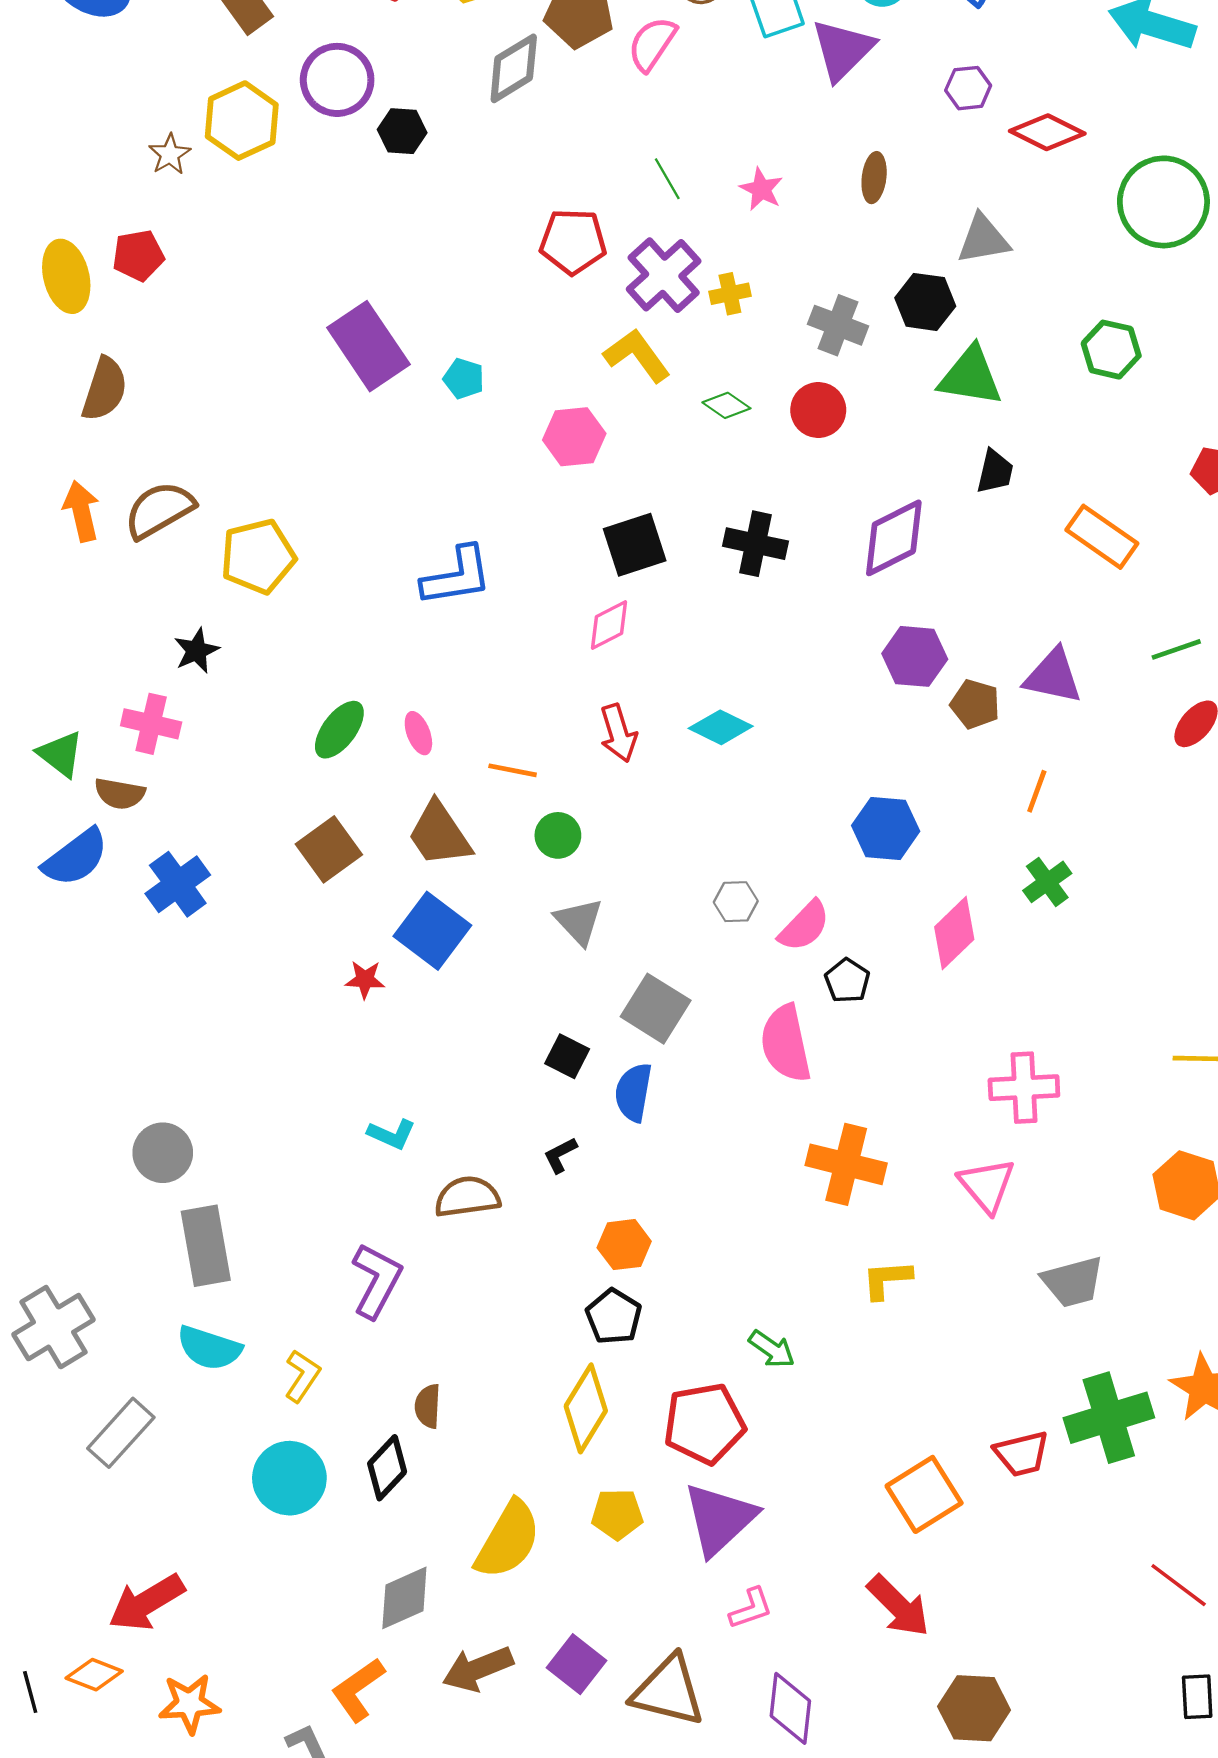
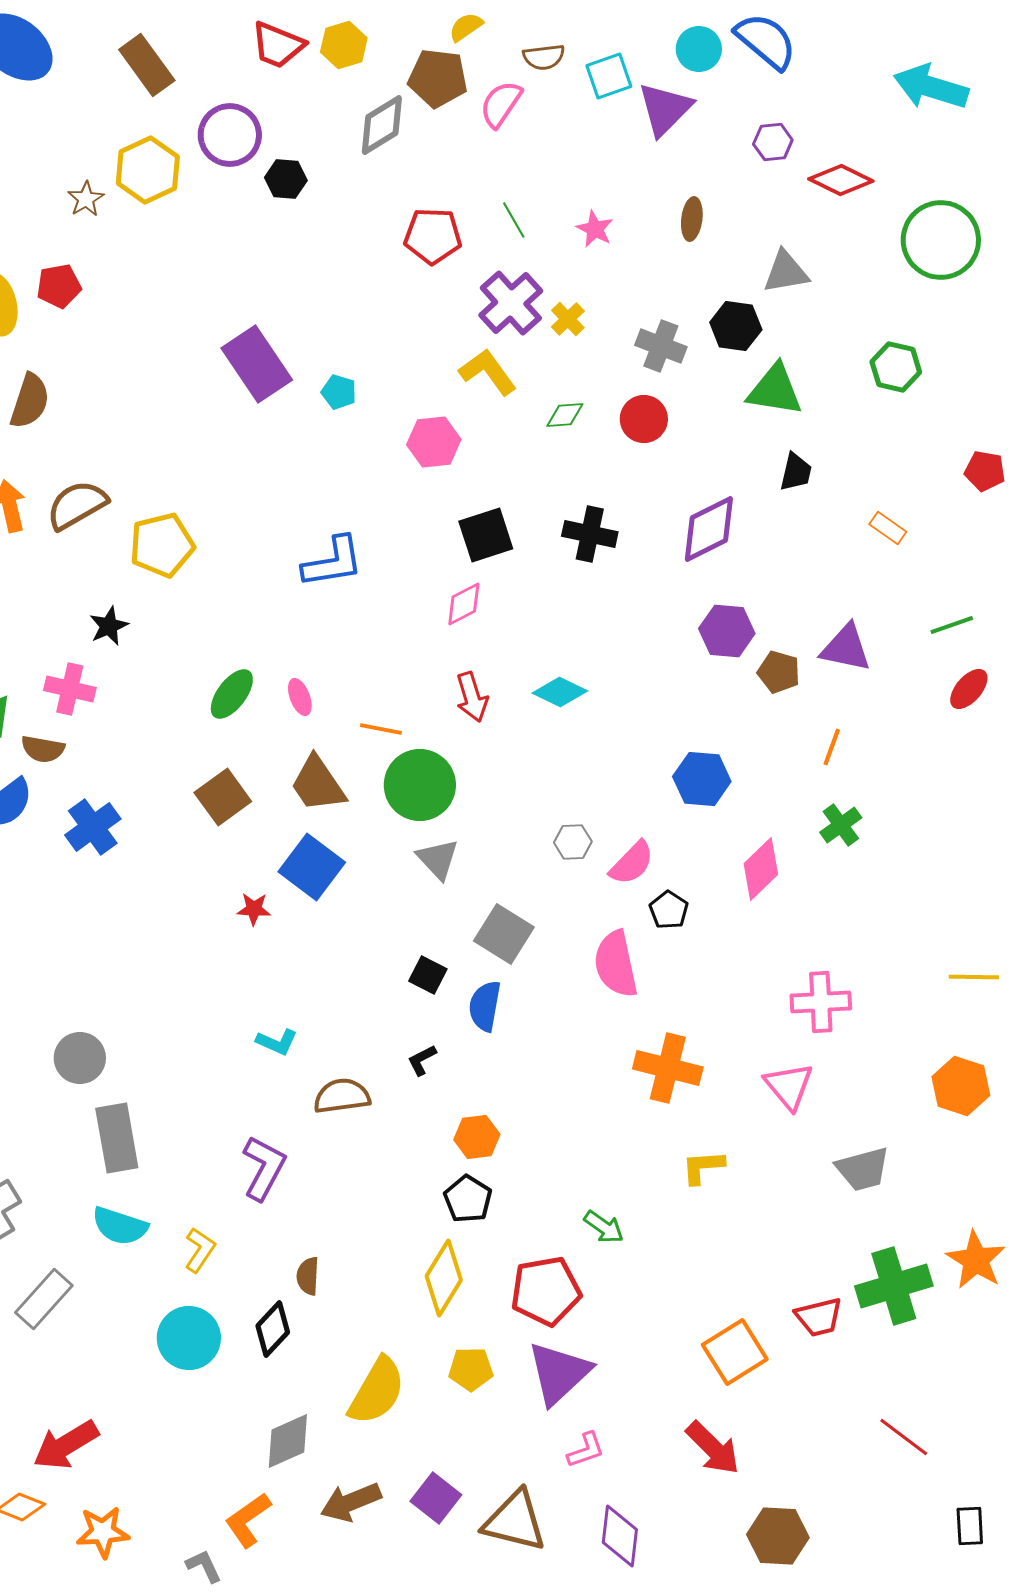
red pentagon: (573, 241) -> (433, 236), moved
yellow cross: (730, 294) -> (568, 319), turned -32
green diamond: (726, 405) -> (565, 415), turned -39
orange rectangle: (1102, 537) -> (888, 528), size x0.6
green circle: (558, 835) -> (420, 785), size x1.8
red line: (1179, 1585) -> (904, 1437), moved

